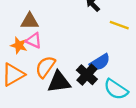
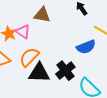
brown triangle: (30, 21) -> (42, 15), moved
blue semicircle: (100, 62) -> (86, 47), moved

